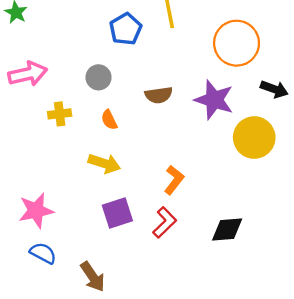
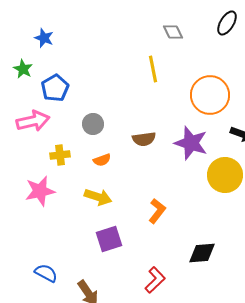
blue pentagon: (126, 29) -> (55, 88), moved
orange semicircle: (109, 120) -> (102, 160), turned -84
pink star: (36, 211) -> (40, 191), moved
red L-shape: (165, 222) -> (155, 280), moved

